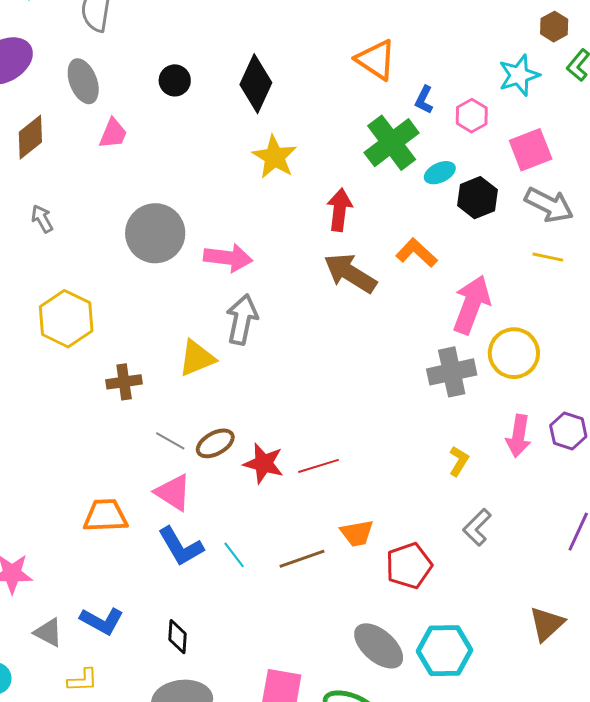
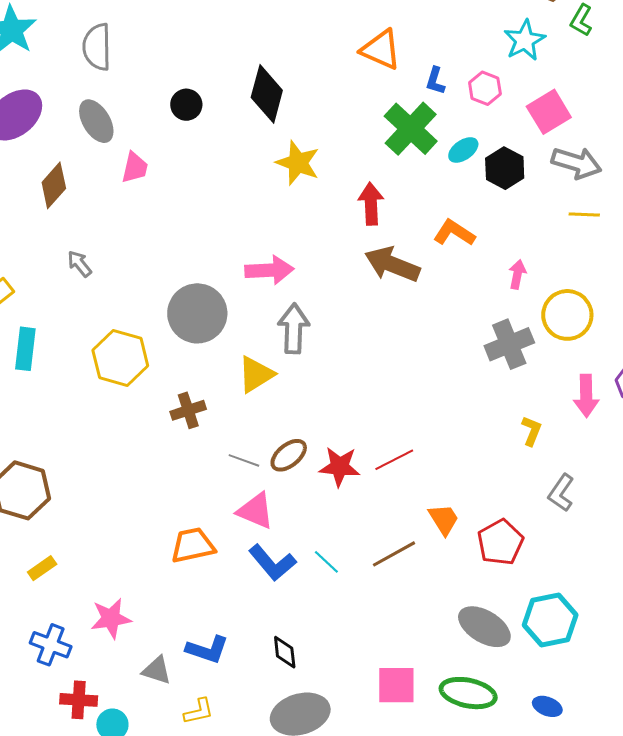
gray circle: (155, 233) -> (197, 313), moved
pink arrow: (472, 305) -> (517, 274), size x0.5
orange trapezoid: (357, 533) -> (444, 519), turned -102

